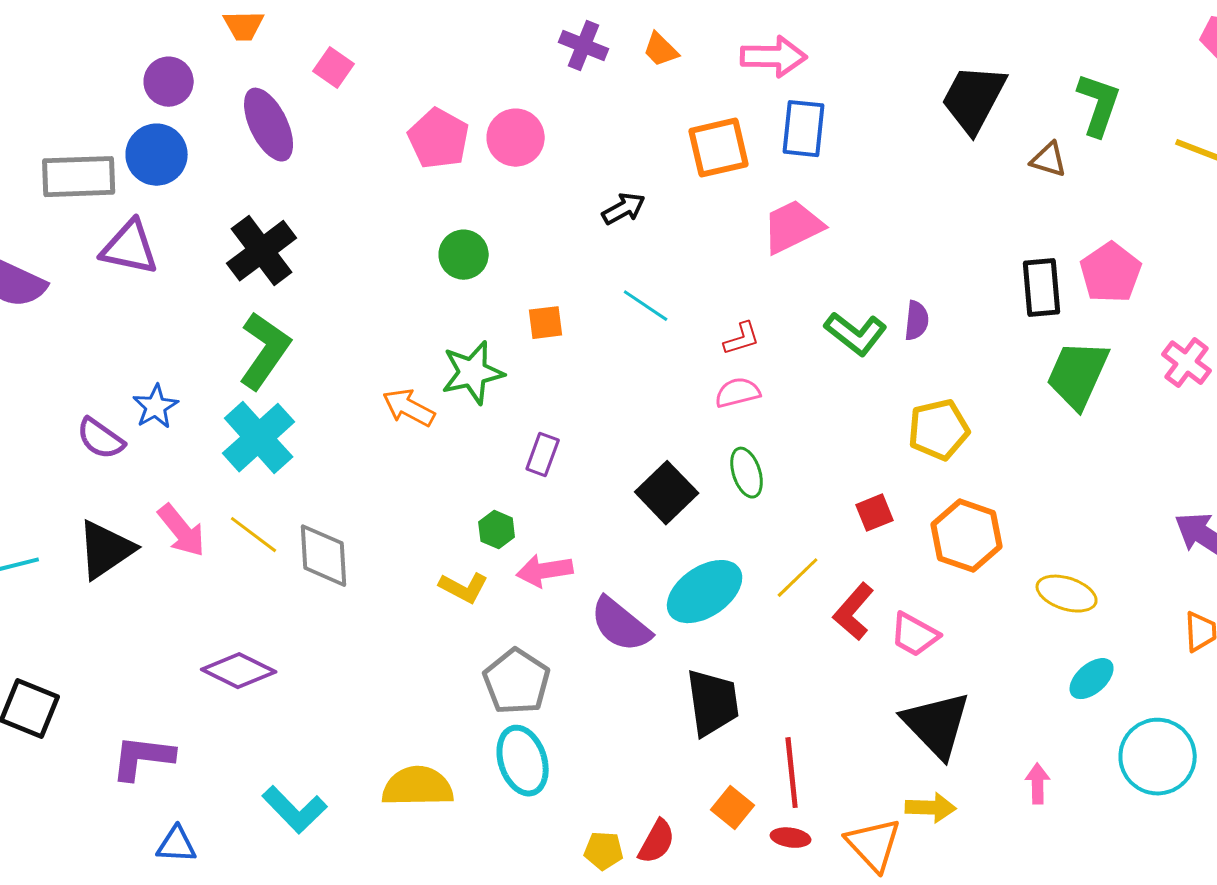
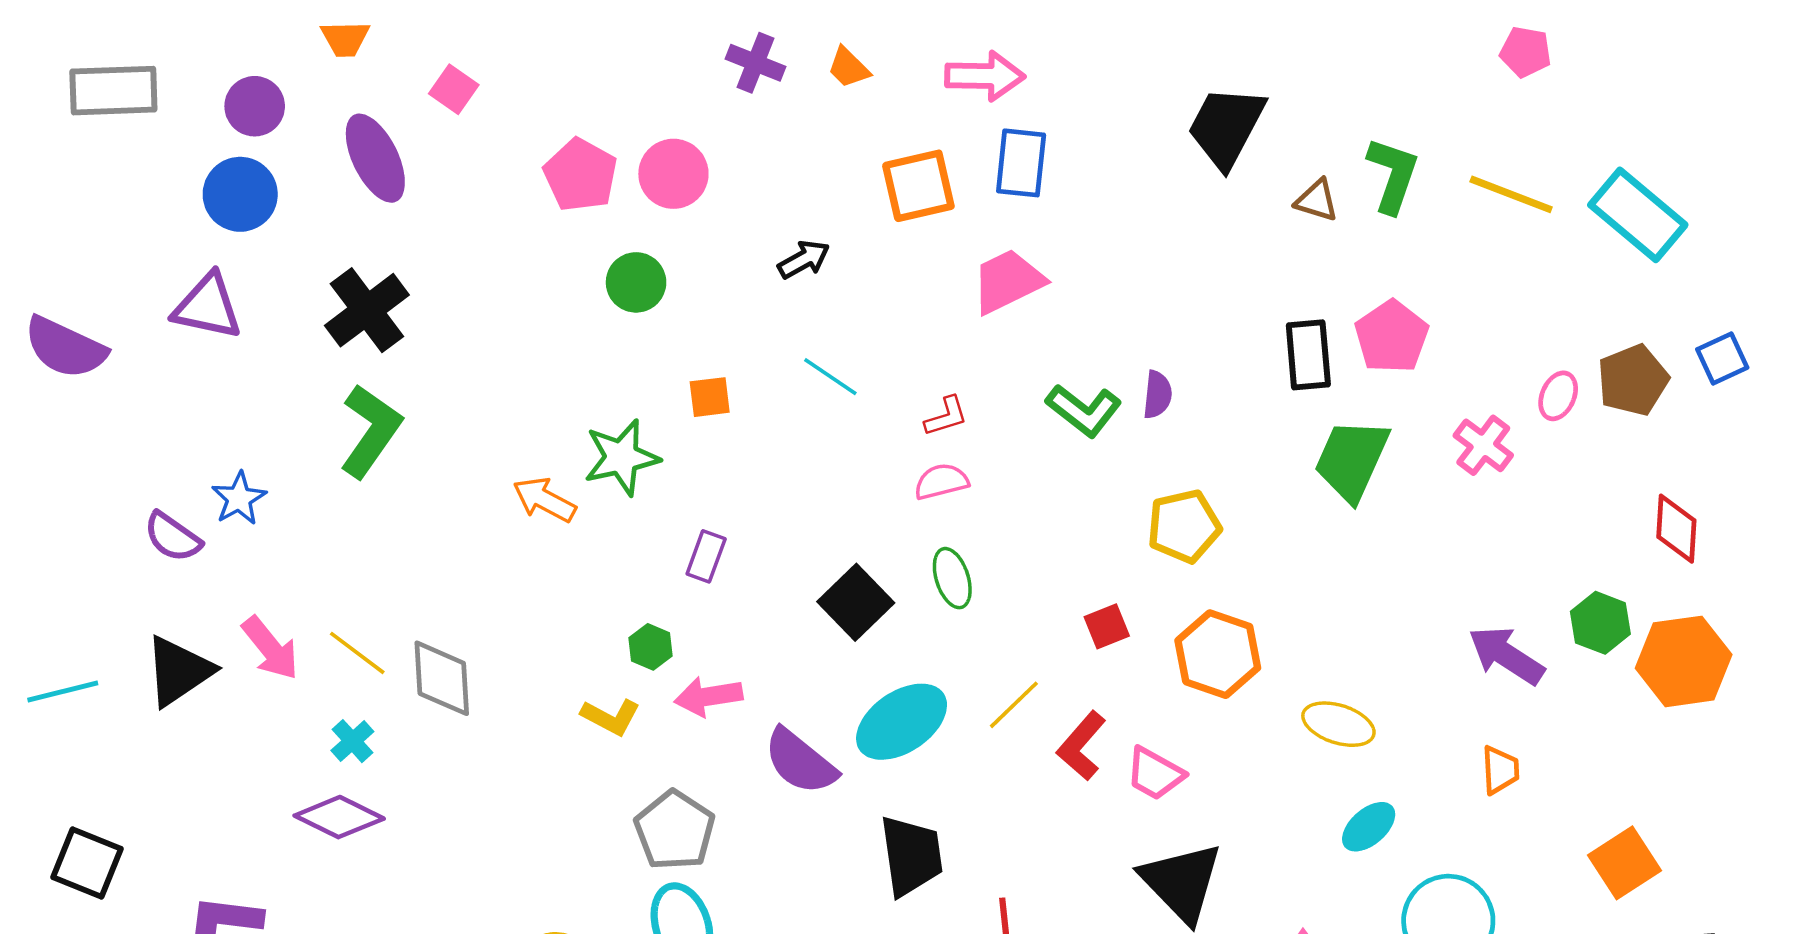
green L-shape: (1099, 105) -> (1393, 175), moved
gray rectangle: (79, 177) -> (113, 91), moved
green circle: (464, 255) -> (636, 282), moved
cyan cross: (259, 438) -> (352, 741), moved, size x0.5

